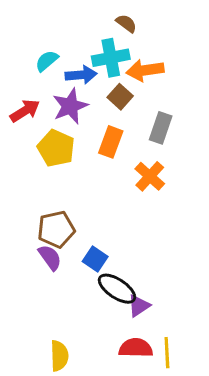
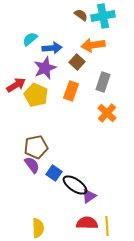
cyan cross: (111, 58) -> (103, 16), moved
red arrow: (25, 111) -> (16, 85), moved
orange cross: (150, 176) -> (107, 113), moved
blue square: (95, 259) -> (54, 173), moved

